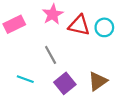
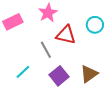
red triangle: (79, 25) -> (66, 35), moved
cyan line: (25, 79) -> (23, 72), turned -63

